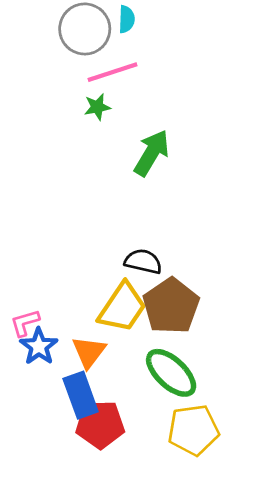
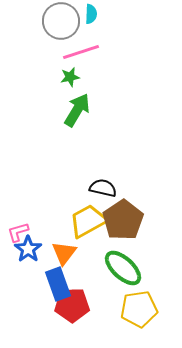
green arrow: (152, 153) -> (77, 110), moved
yellow trapezoid: (122, 307) -> (88, 221), turned -153

